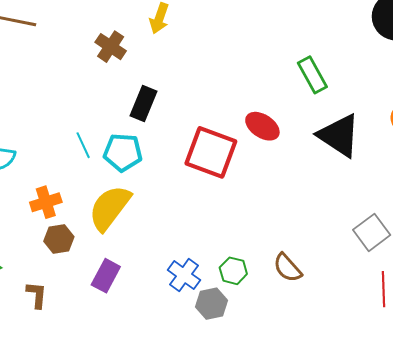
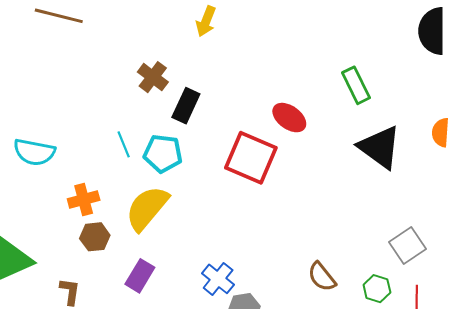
brown cross: (111, 47) -> (153, 77), moved
red ellipse: (262, 126) -> (289, 118), moved
green hexagon: (233, 271) -> (377, 289), moved

